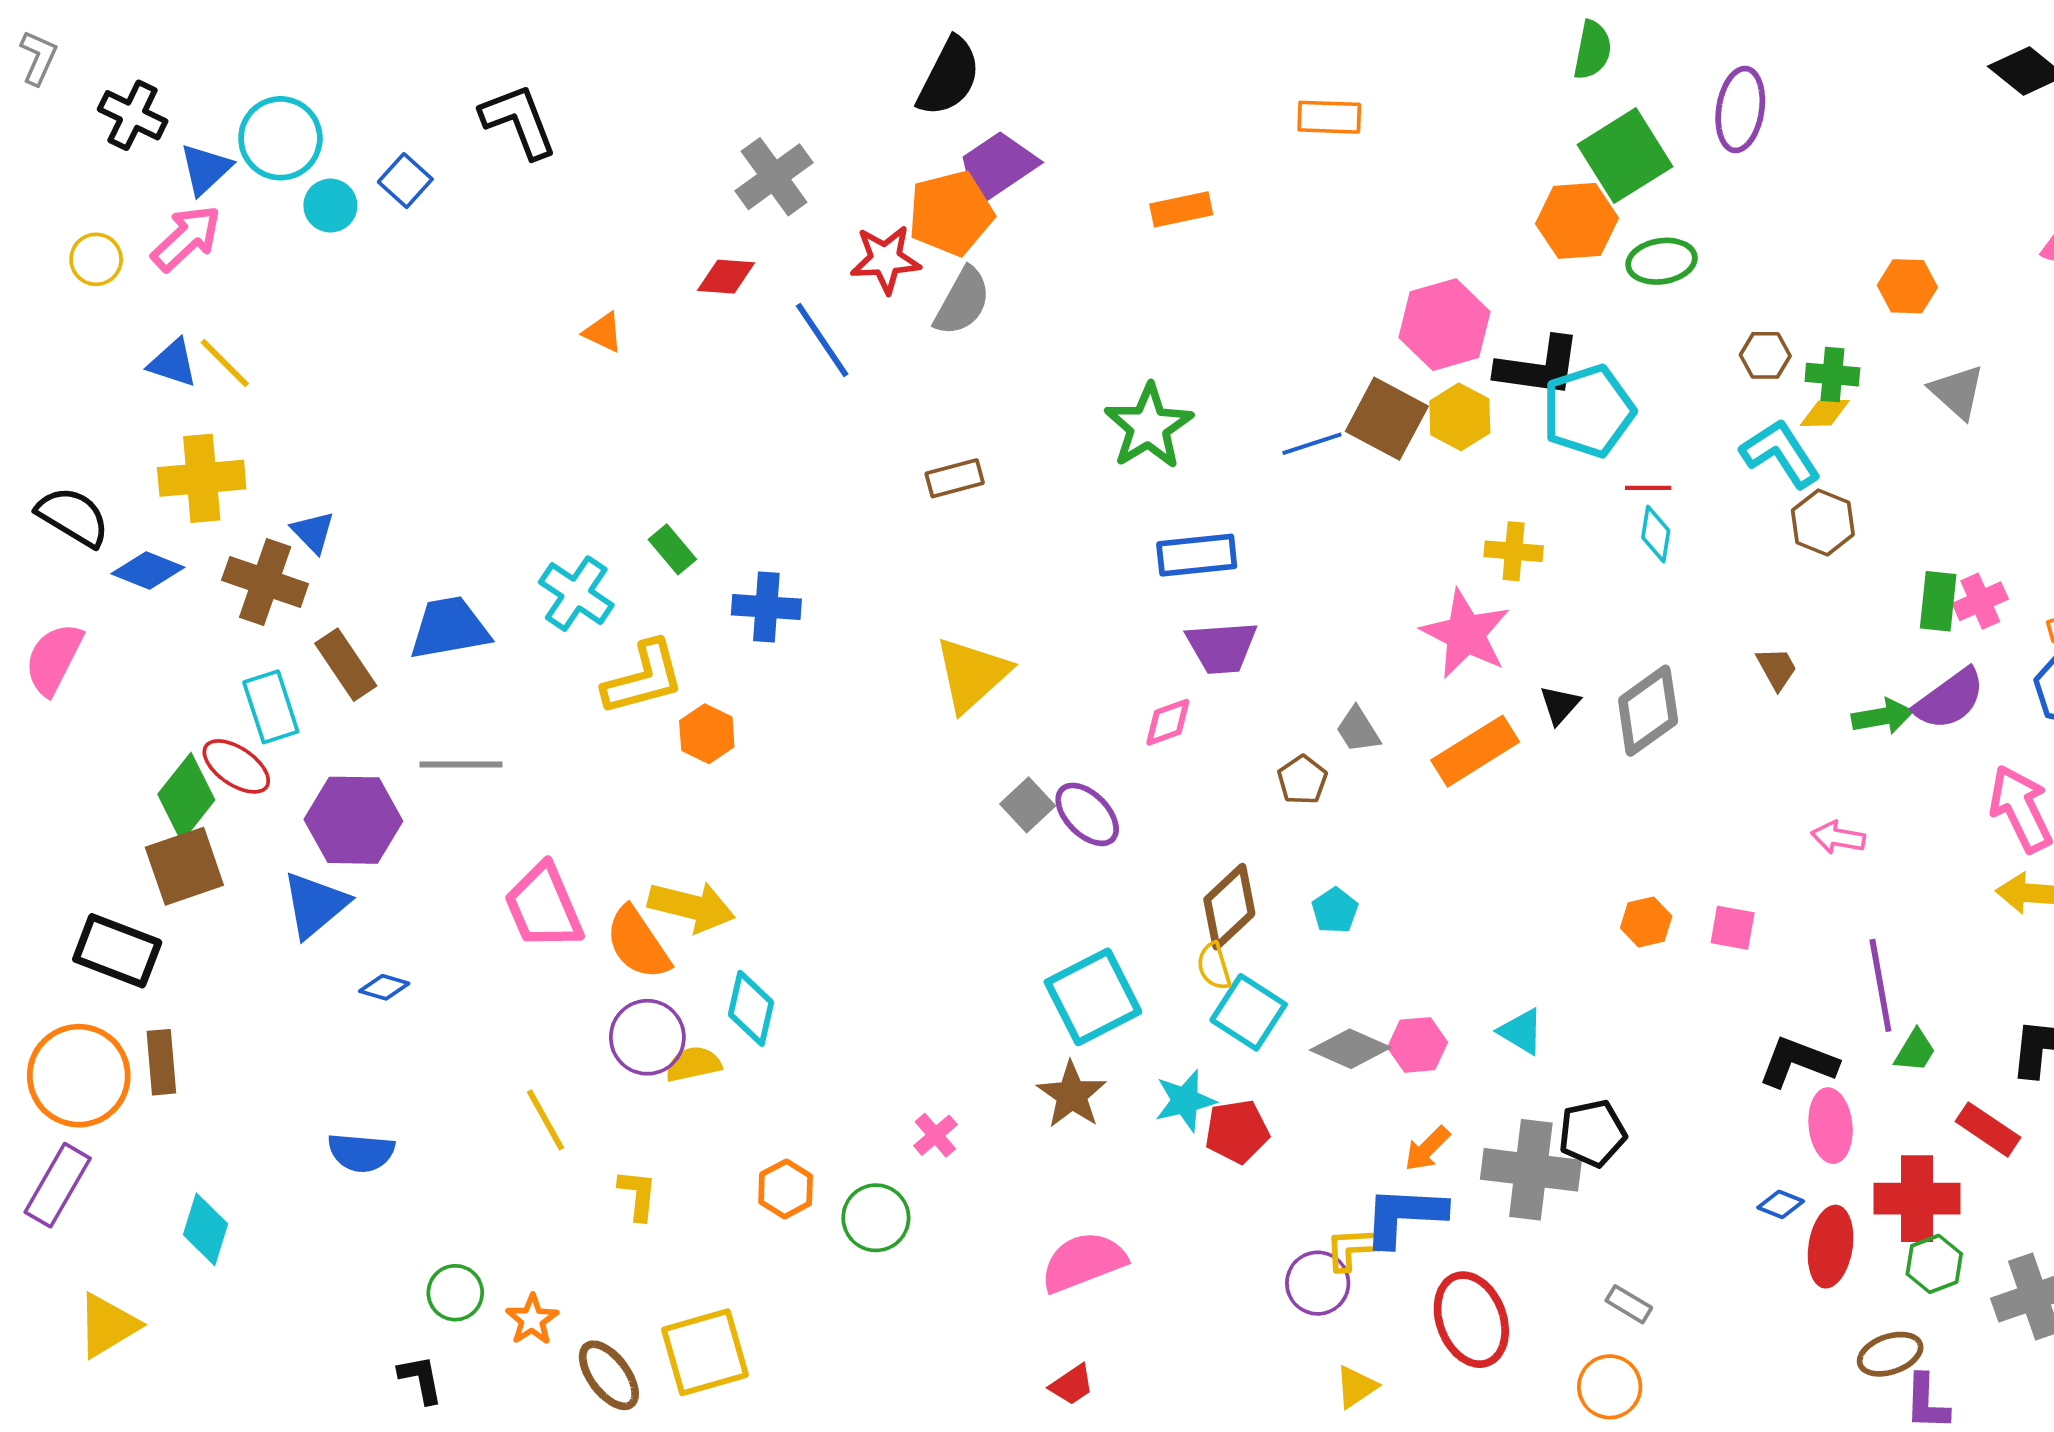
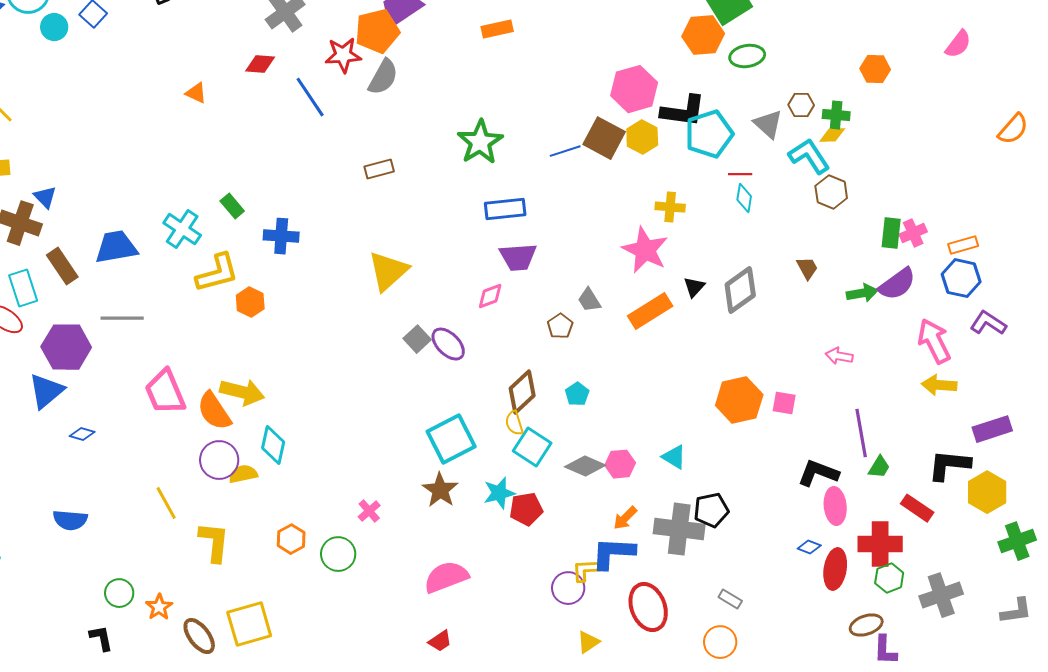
gray triangle: (1957, 392) -> (768, 124), moved
orange hexagon: (1646, 922) -> (739, 400), size x1.8
yellow L-shape: (638, 1195) -> (214, 542), size x1.5

